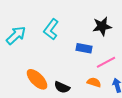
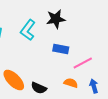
black star: (102, 26) -> (56, 19), moved

